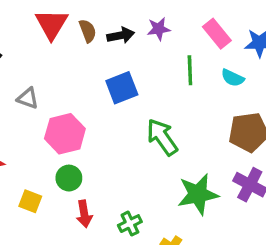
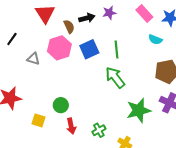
brown semicircle: (88, 31) -> (69, 27), moved
green line: (190, 70) -> (116, 49), moved
pink hexagon: (65, 134) -> (59, 48), moved

